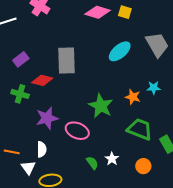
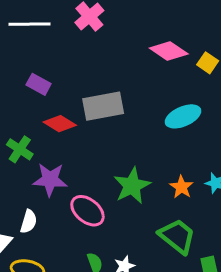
purple rectangle: (21, 59) -> (39, 84), turned 49
gray rectangle: (66, 61) -> (103, 106), turned 64
green cross: (20, 94) -> (20, 149), moved

